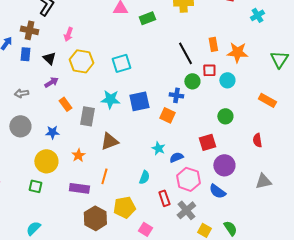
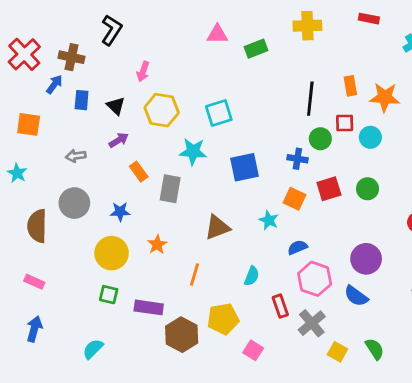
brown cross: (29, 30) -> (71, 57), moved
black line: (185, 53) -> (310, 99), turned 35
cyan star: (110, 99) -> (193, 152), moved
orange square: (167, 115) -> (295, 199), moved
brown triangle: (109, 141) -> (217, 227), moved
red square: (207, 142) -> (329, 189), moved
cyan star: (158, 148) -> (269, 220), moved
green square: (35, 186) -> (109, 295), moved
purple rectangle: (79, 188) -> (149, 307), moved

